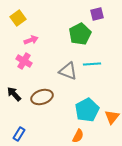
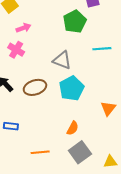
cyan line: (92, 64) -> (102, 49), moved
cyan pentagon: (87, 110) -> (72, 88), moved
blue rectangle: (19, 134) -> (11, 126), turned 64

